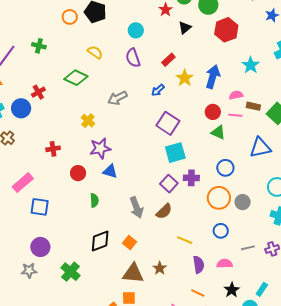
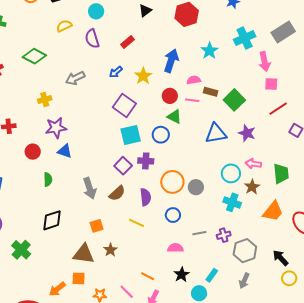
yellow semicircle: (95, 52) -> (64, 26), moved, turned -63
yellow star: (185, 78) -> (143, 76), moved
yellow cross: (88, 121) -> (45, 100), turned 32
blue circle: (225, 168) -> (161, 135), moved
orange square: (129, 243) -> (97, 226), moved, turned 32
purple semicircle: (199, 265) -> (145, 197), moved

